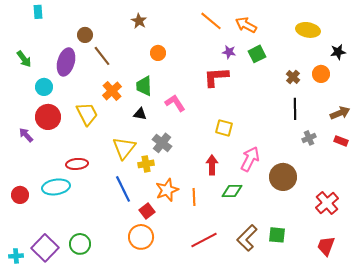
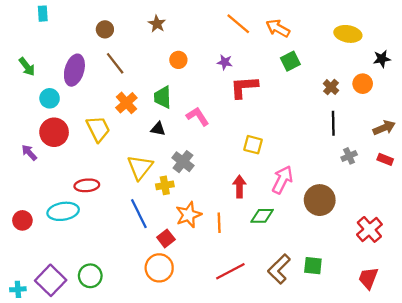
brown circle: (85, 35) -> (105, 29), moved
purple star: (229, 52) -> (225, 62), moved

